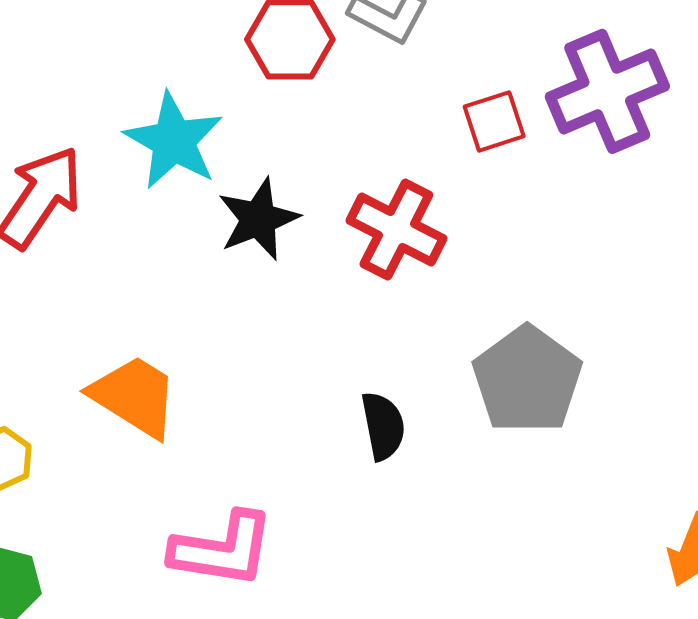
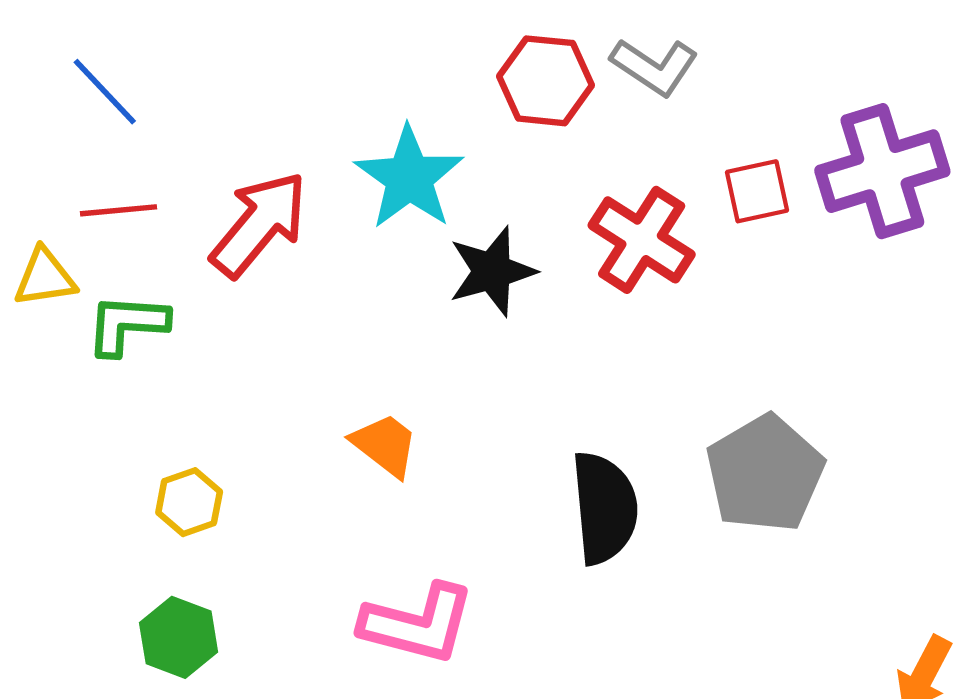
red cross: (396, 229) -> (642, 240), moved
orange trapezoid: (134, 396) -> (385, 445), moved, size x0.7
black semicircle: (383, 426) -> (604, 508), size x1.5

